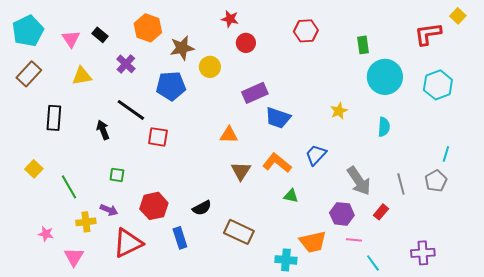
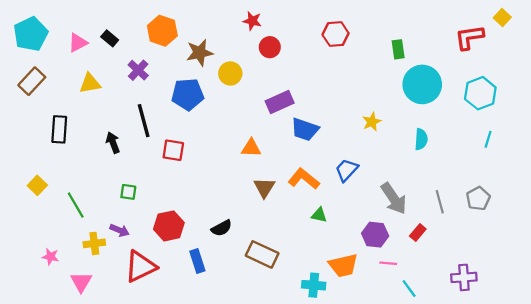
pink triangle: (71, 39) -> (78, 43), turned 36
black line: (131, 110) -> (144, 121), turned 40
cyan line: (446, 154) -> (488, 139), moved

